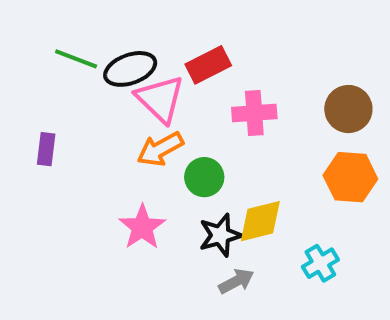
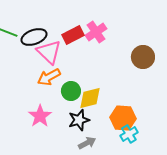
pink cross: (254, 113) -> (96, 32), moved, turned -30
orange hexagon: (350, 177) -> (123, 118), moved
yellow diamond: (260, 221) -> (90, 98), moved

